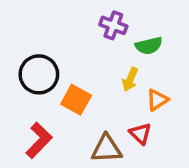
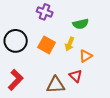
purple cross: (113, 25) -> (45, 12), moved
orange square: (76, 100) -> (47, 45), moved

